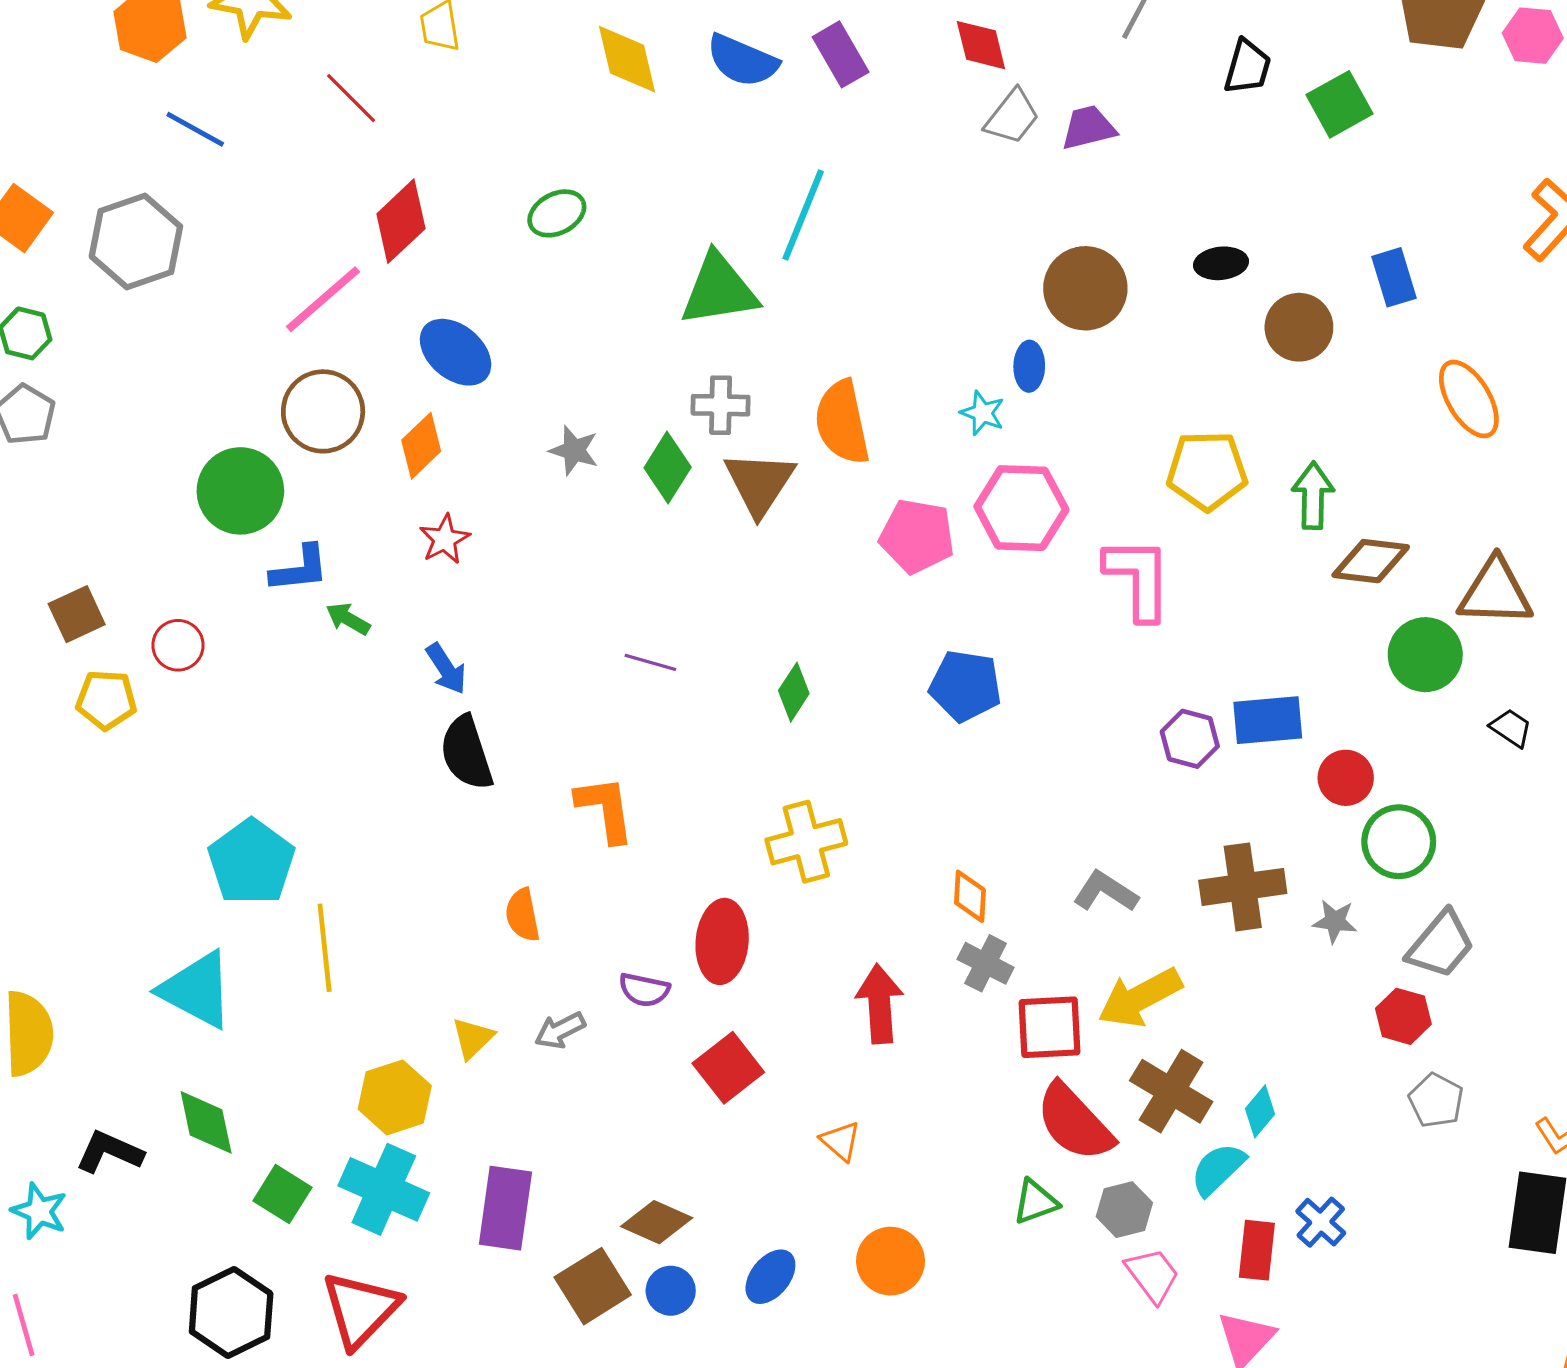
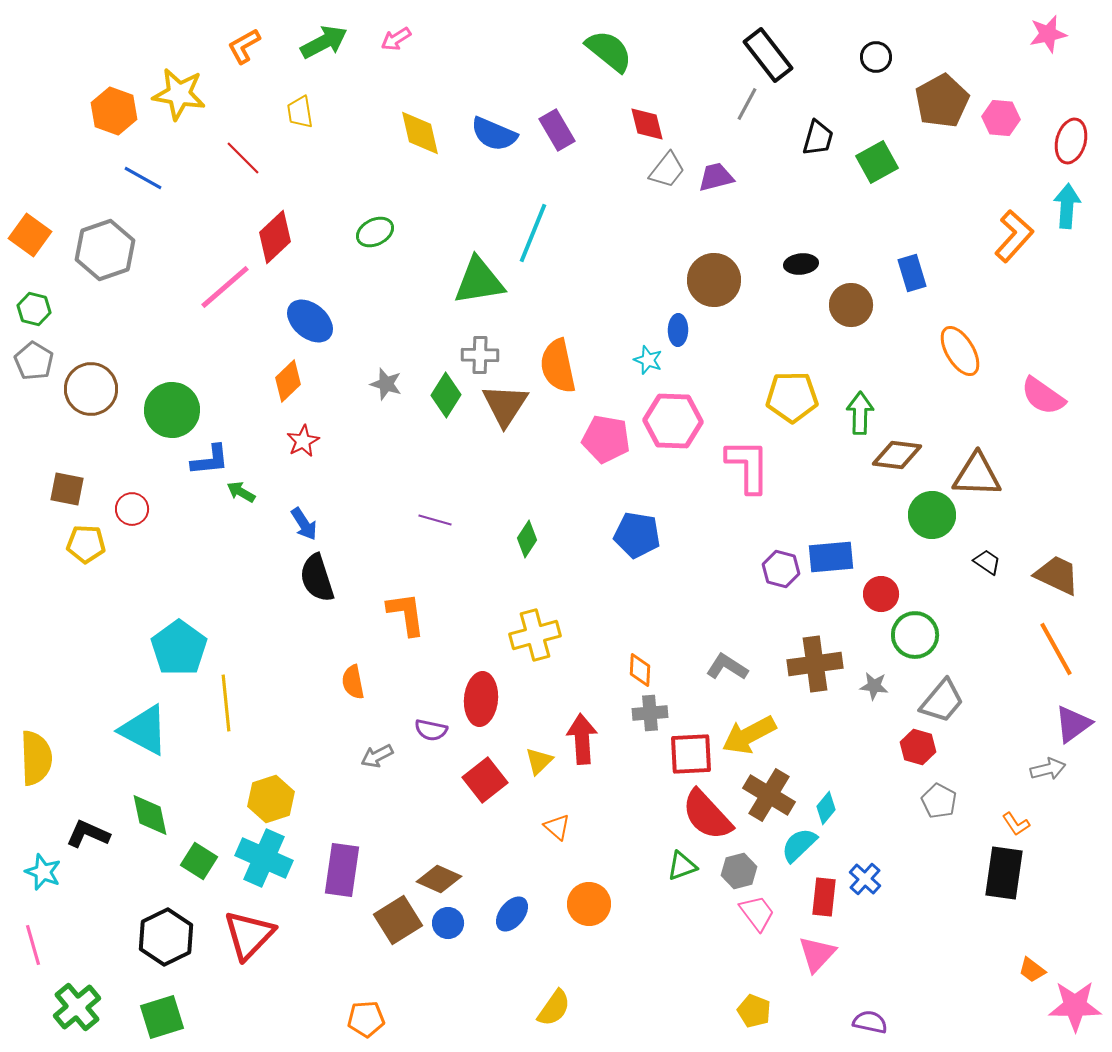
brown circle: (323, 411) -> (91, 389), moved
brown square: (77, 614) -> (67, 489), turned 36
gray cross: (986, 963) -> (650, 713), turned -32
yellow triangle: (473, 1038) -> (539, 761), moved

